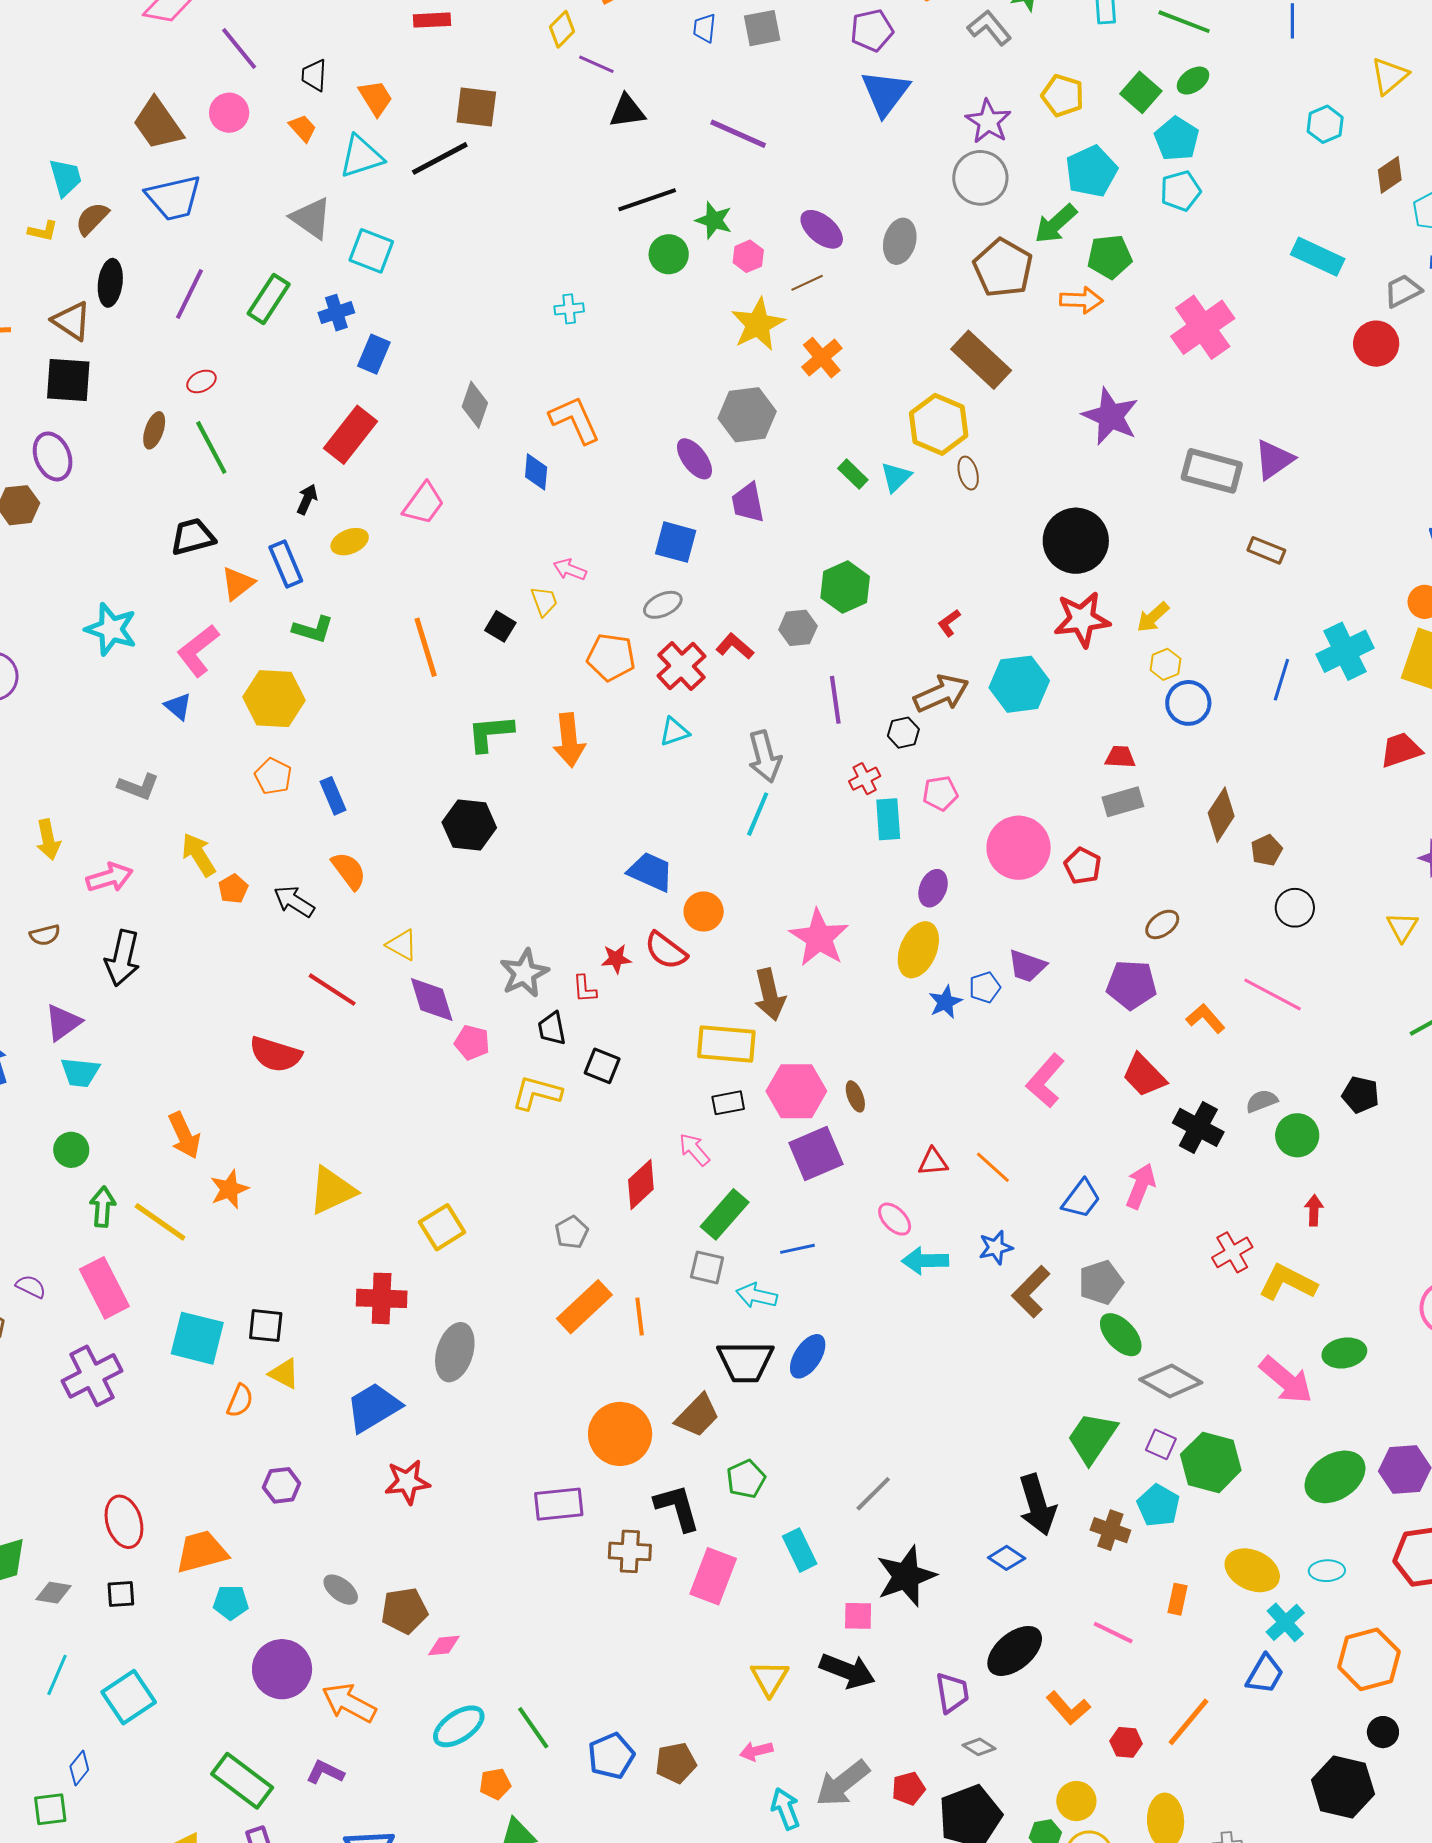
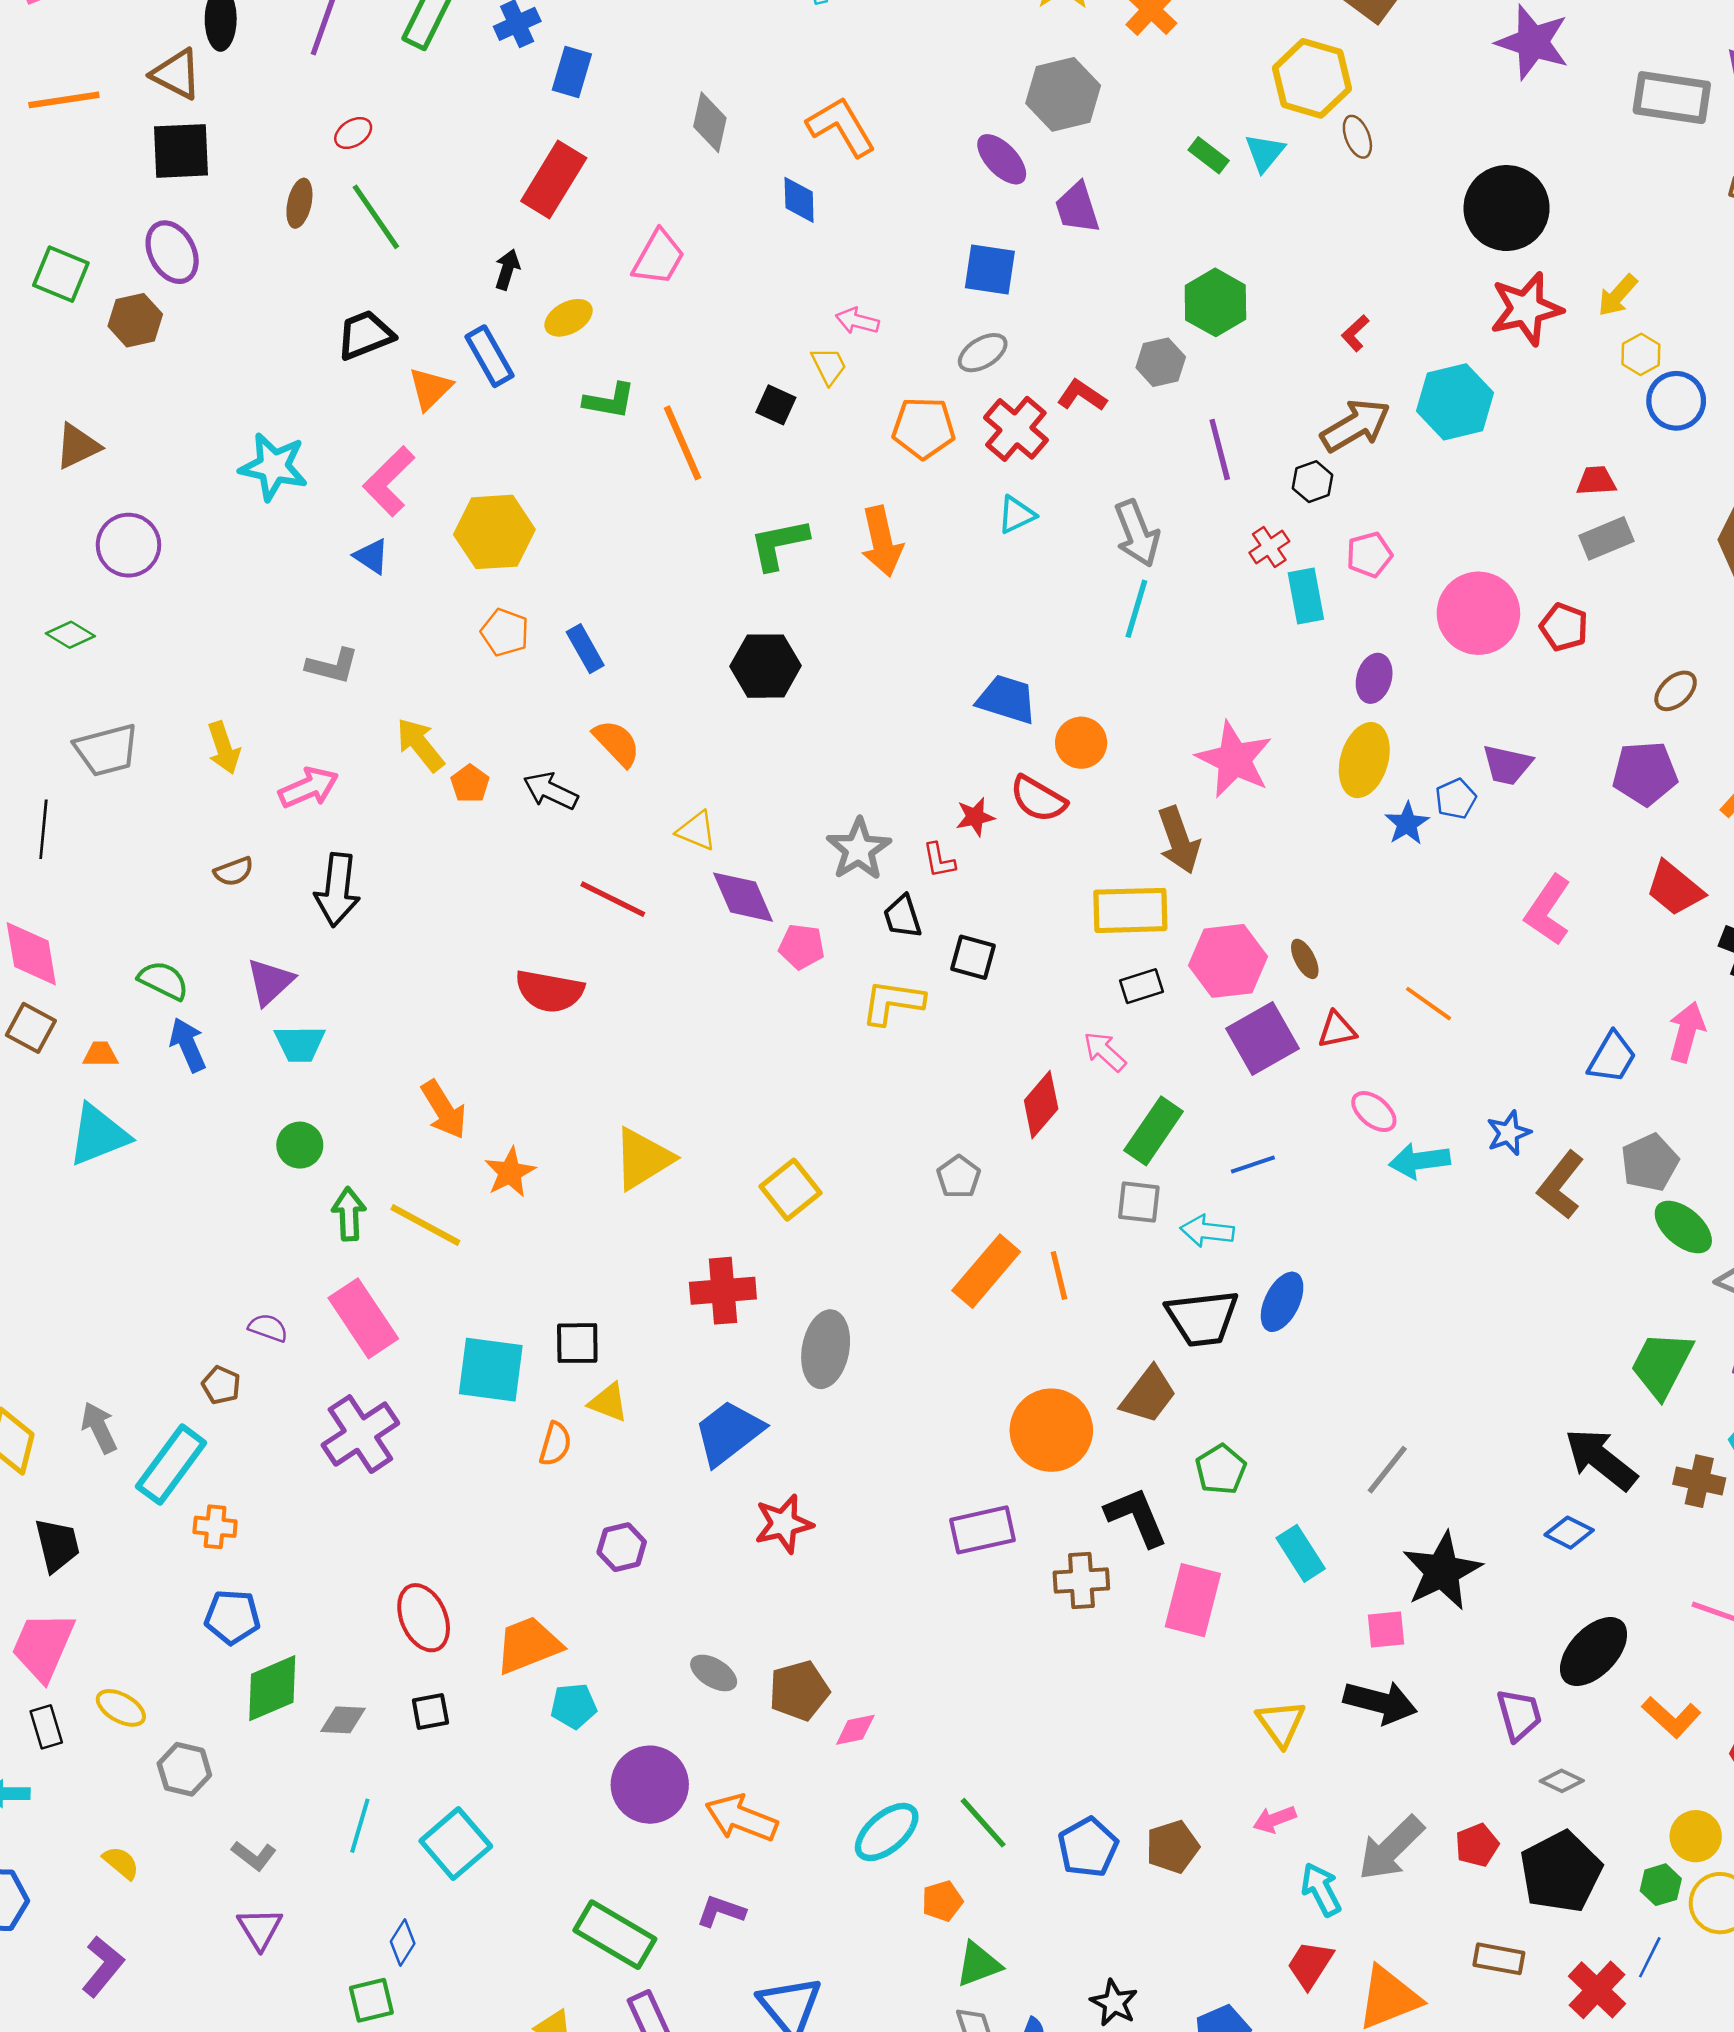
green L-shape: (313, 629) -> (609, 401), moved
red triangle: (933, 1162) -> (1337, 1030), moved
orange line: (993, 1167) -> (1429, 1004), moved
black arrow: (1037, 1505) -> (1601, 1459), turned 152

